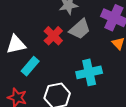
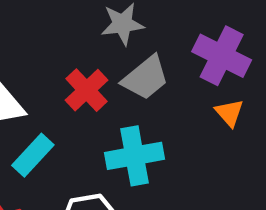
cyan cross: (89, 72) -> (135, 156), moved

